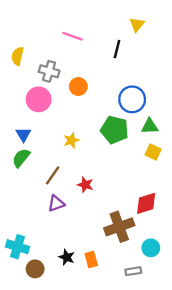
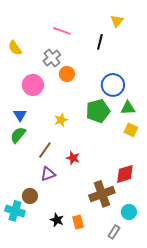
yellow semicircle: (18, 56) -> (15, 48), turned -49
gray cross: (49, 71) -> (52, 58), moved, turned 36
green pentagon: (115, 130) -> (98, 111), turned -30
brown circle: (35, 269) -> (30, 196), moved
gray rectangle: (133, 271) -> (114, 232), turned -48

